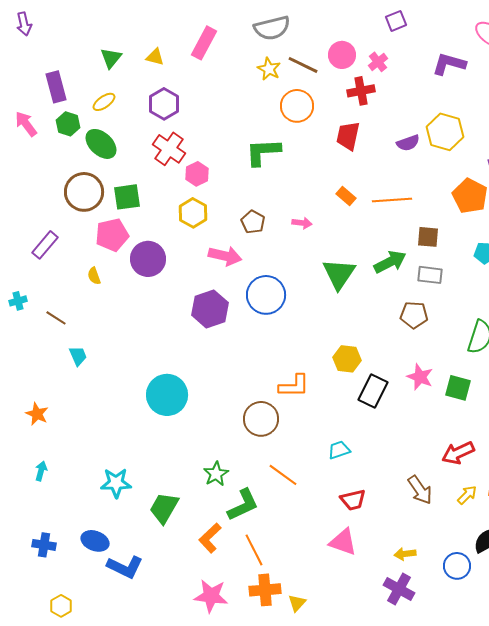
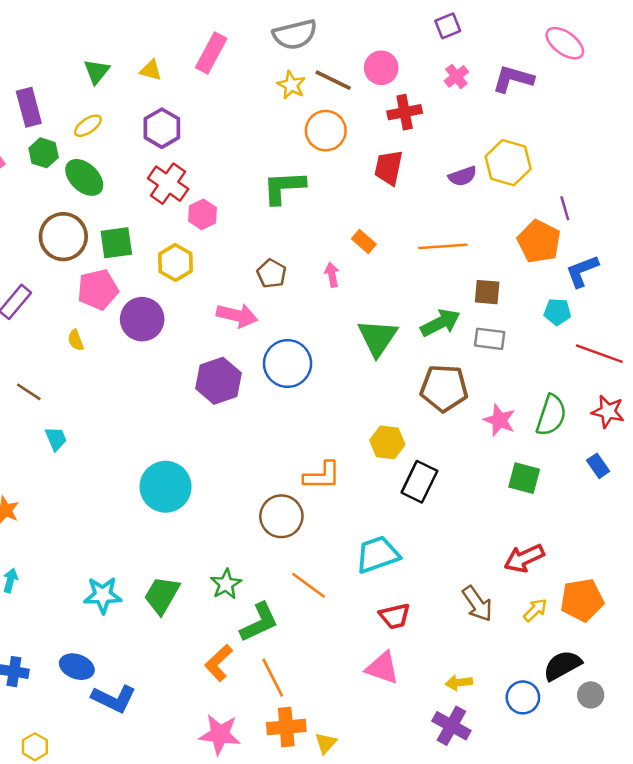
pink cross: (378, 62) -> (456, 76), moved
orange rectangle: (346, 196) -> (364, 242), moved
yellow hexagon: (193, 213) -> (175, 262), moved
pink arrow: (302, 223) -> (332, 275), turned -108
brown pentagon: (414, 315) -> (444, 388), moved, size x1.4
pink star: (420, 377) -> (499, 420), moved
cyan trapezoid: (339, 450) -> (377, 554), size x1.6
green trapezoid: (164, 508) -> (162, 595), moved

